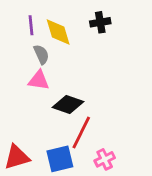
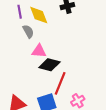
pink triangle: (39, 80) -> (39, 51), moved

